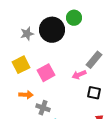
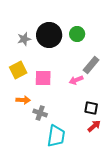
green circle: (74, 18) -> (77, 34), moved
pink square: (46, 73) -> (43, 78), turned 30
black square: (94, 93) -> (91, 108), moved

